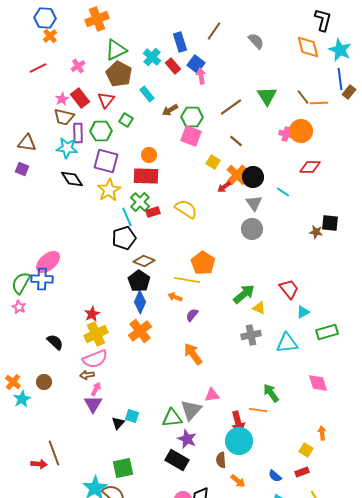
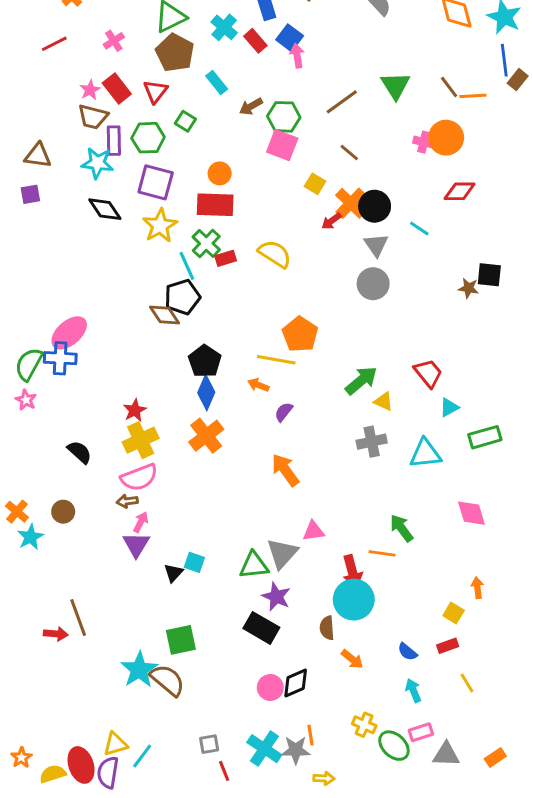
purple square: (22, 169) -> (30, 194), turned -32
brown diamond: (144, 261) -> (165, 315), moved, turned 35

